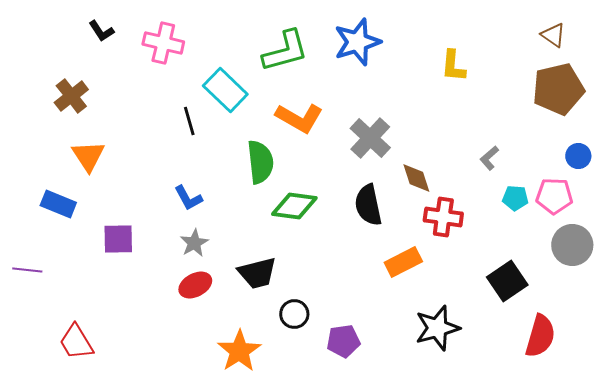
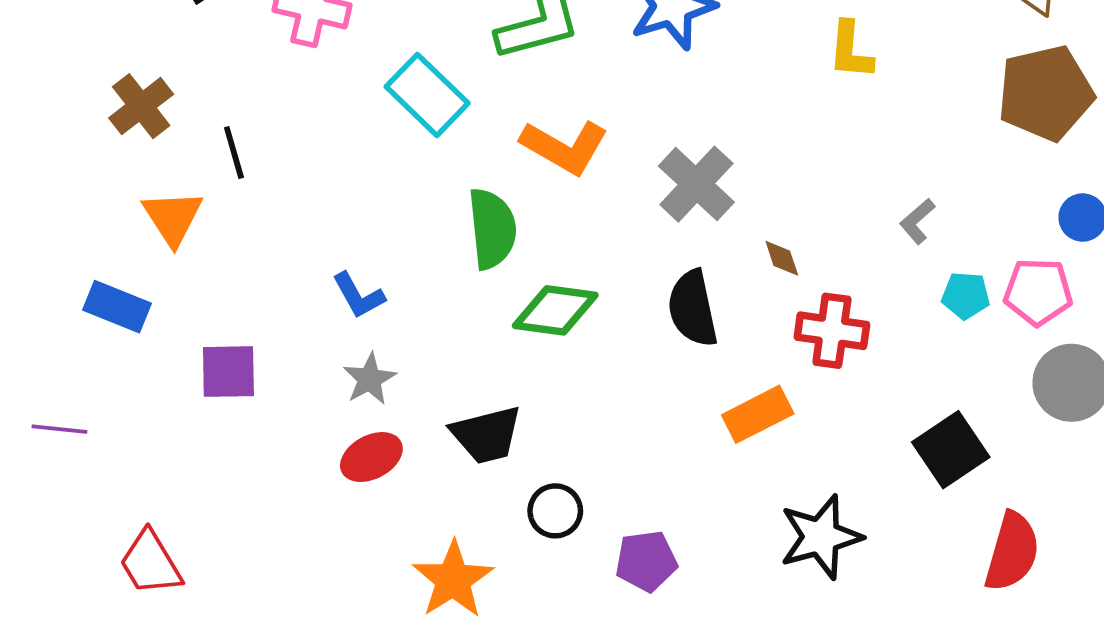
black line: (189, 121) -> (234, 152), moved
brown diamond: (416, 178) -> (782, 258), size x0.7

